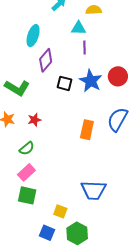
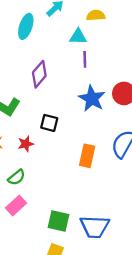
cyan ellipse: (33, 36) -> (26, 26), moved
black square: (64, 83) -> (49, 123), moved
green square: (27, 195) -> (59, 221), moved

